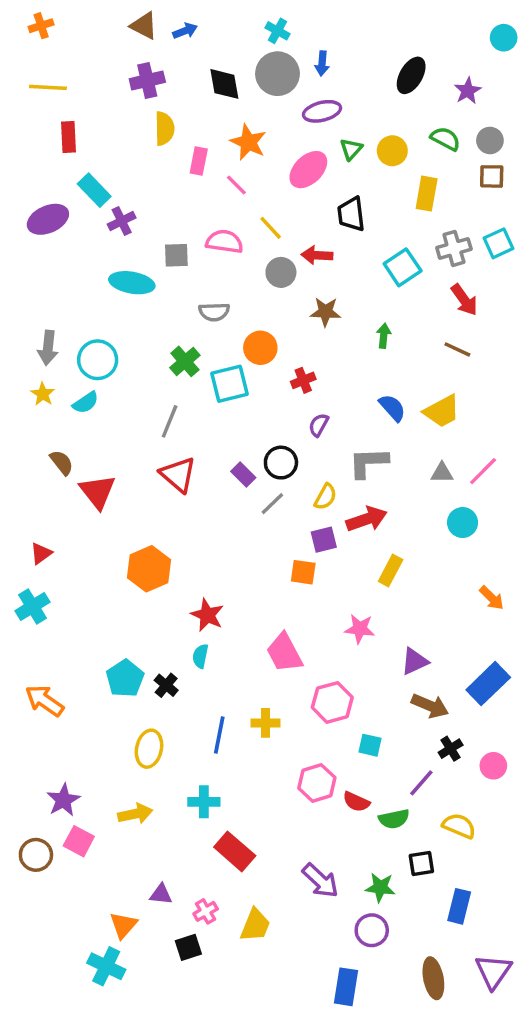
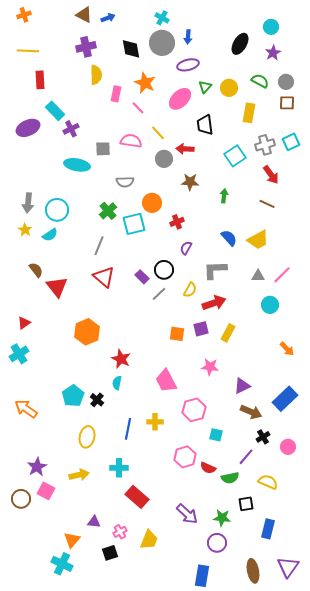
cyan circle: (504, 38) -> (271, 27), moved
purple square: (324, 540) -> (201, 329), moved

